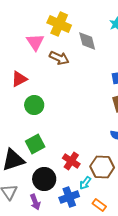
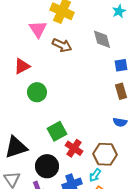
gray diamond: (87, 41) -> (102, 39), moved
green square: (35, 144) -> (57, 131), moved
cyan arrow: (85, 183) -> (95, 175), moved

